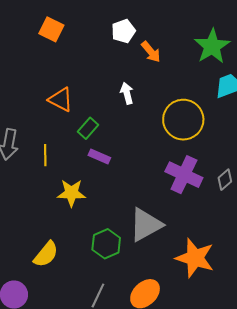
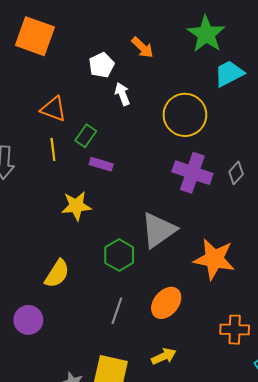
orange square: (51, 29) -> (35, 36), size x1.5
white pentagon: (123, 31) -> (102, 65), moved
yellow line: (45, 155) -> (53, 149), moved

